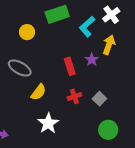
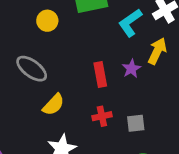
gray square: (99, 99) -> (136, 123), turned 32

